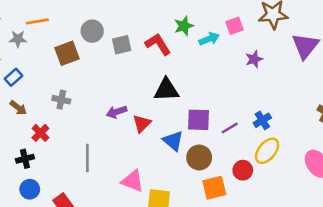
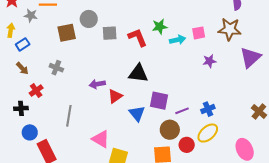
brown circle: (199, 158) -> (170, 130), moved
blue circle: (30, 189) -> (30, 132), moved

